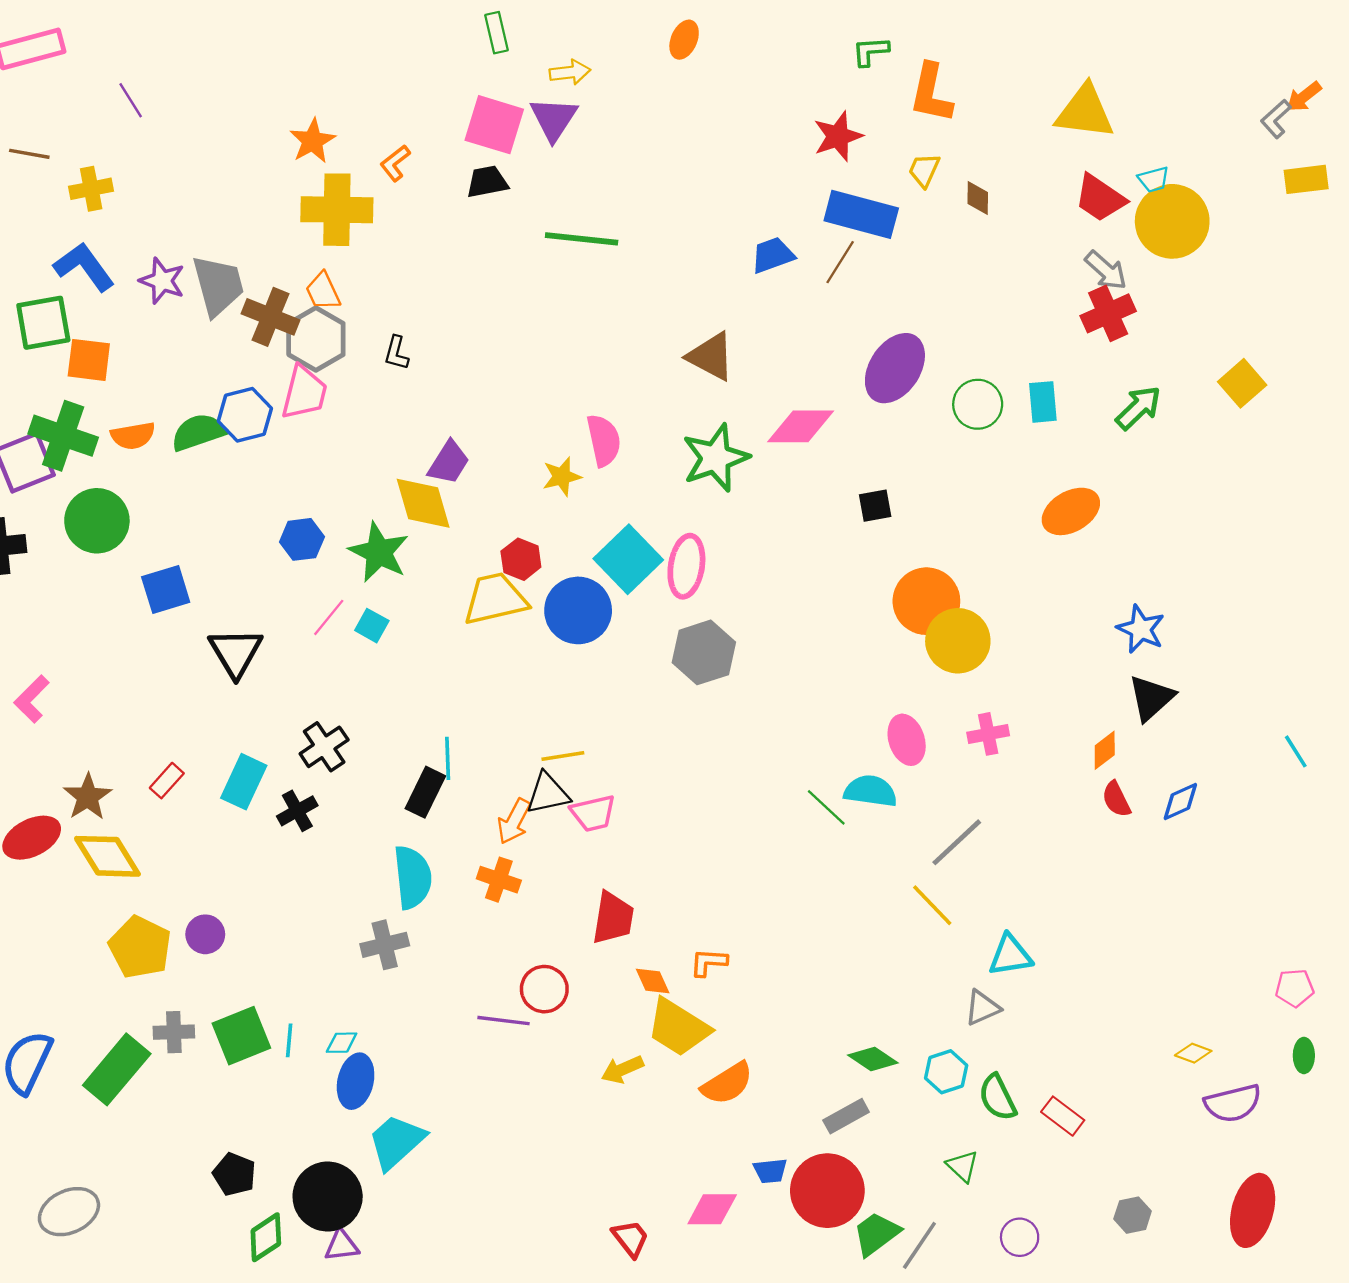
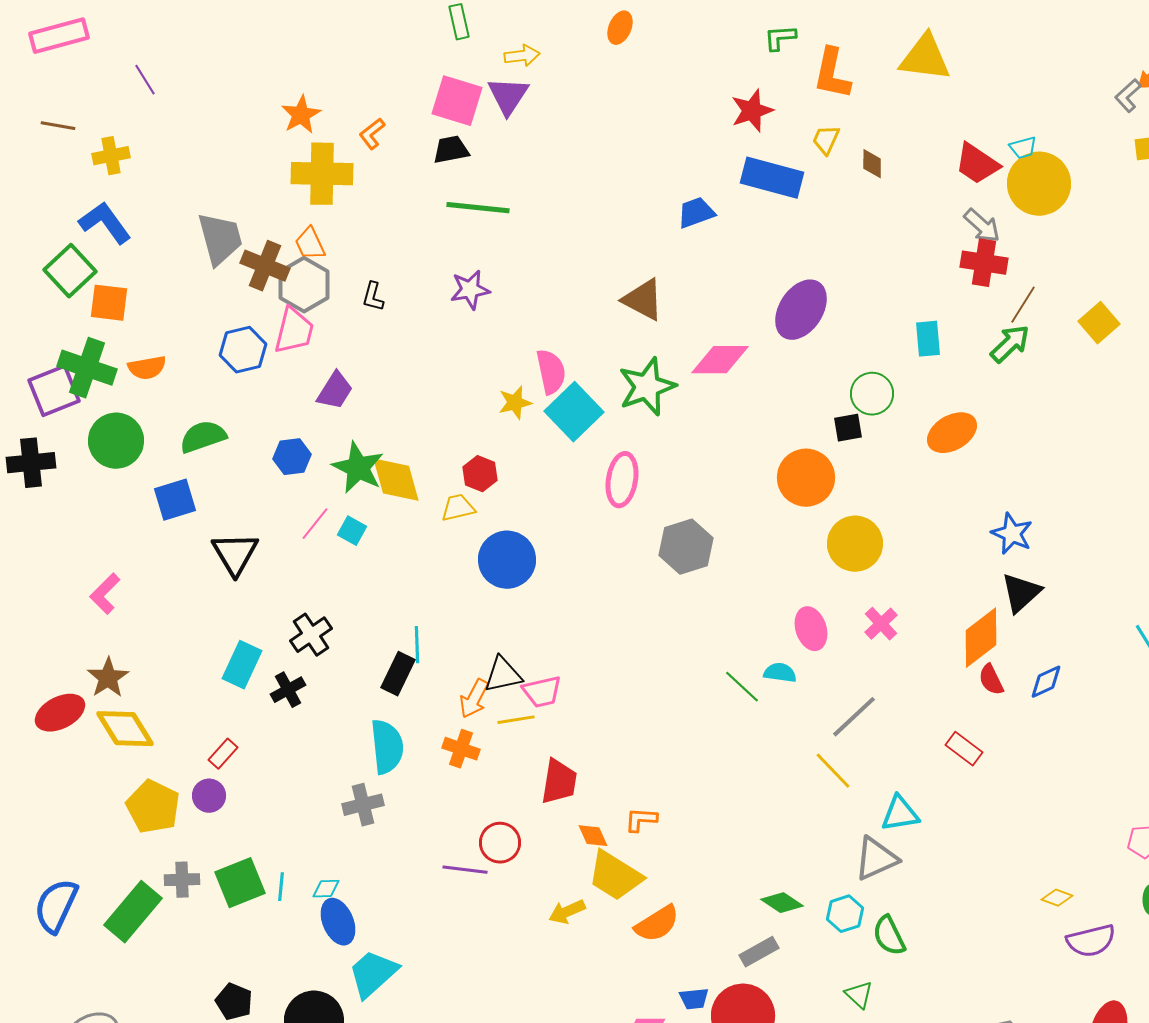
yellow triangle: (1085, 112) -> (925, 58), moved
green line: (582, 239) -> (478, 208), moved
brown line: (840, 262) -> (1023, 305), moved
purple star: (162, 281) -> (470, 290), moved, turned -30
red cross: (1108, 313) -> (984, 263), turned 33
green square: (43, 323) -> (70, 271), turned -33
green circle: (978, 404) -> (872, 394), moved
green semicircle: (198, 432) -> (203, 437), moved
purple trapezoid: (449, 463) -> (335, 391), moved
yellow diamond: (423, 503) -> (396, 480), moved
black square: (875, 506) -> (848, 428), moved
cyan square: (628, 559) -> (574, 412), moved
yellow trapezoid: (495, 599) -> (458, 508), size x0.6
orange circle: (926, 601) -> (806, 478), moved
blue circle: (578, 610) -> (507, 560), moved
gray hexagon: (704, 652) -> (686, 547), moved
pink L-shape: (32, 699) -> (105, 594), moved
pink cross: (988, 734) -> (881, 624), turned -32
orange diamond: (1105, 750) -> (981, 638), size x1.8
yellow line: (563, 756) -> (516, 720), moved
red rectangle: (167, 781) -> (223, 754), moved
cyan semicircle: (870, 791) -> (780, 673), size x0.7
gray triangle: (982, 1008) -> (876, 859), size x1.4
blue ellipse: (356, 1081) -> (338, 922), turned -36
red rectangle: (1063, 1116) -> (964, 749), moved

